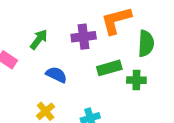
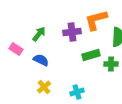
blue semicircle: (56, 75) -> (41, 60), moved

